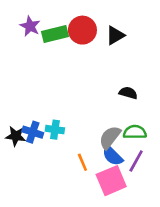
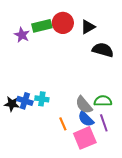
purple star: (30, 26) -> (22, 35), moved
black semicircle: (128, 93) -> (103, 50), moved, size x1.5
gray semicircle: (110, 137) -> (84, 105), turned -78
purple line: (136, 161) -> (104, 123), turned -48

